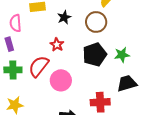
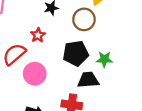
black trapezoid: (127, 83) -> (88, 80), moved

